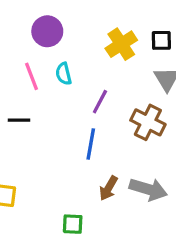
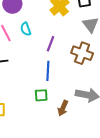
brown arrow: (109, 188) -> (63, 108), moved
green square: (73, 224) -> (41, 95), moved

